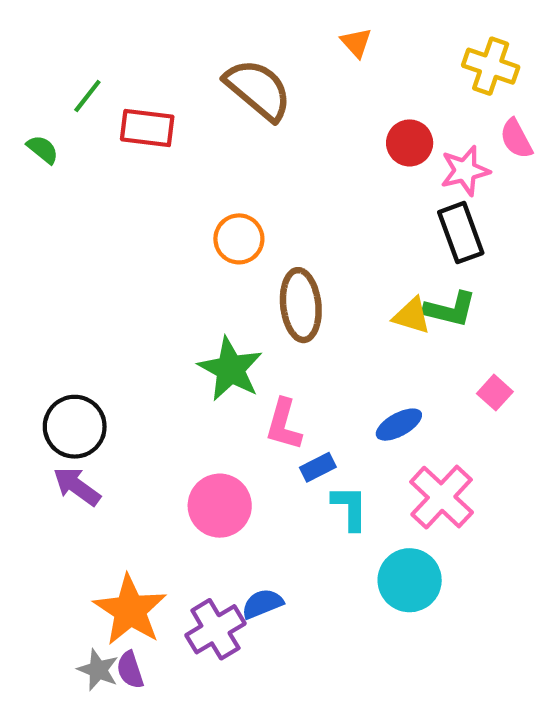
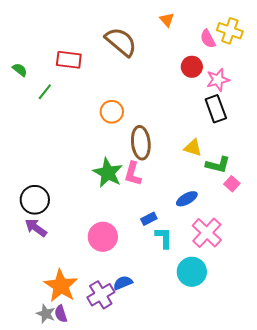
green line: (87, 96) -> (45, 92), moved
pink semicircle: (516, 139) -> (208, 39), moved
green L-shape: (450, 309) -> (218, 165), moved
pink L-shape: (284, 425) -> (133, 174), moved

